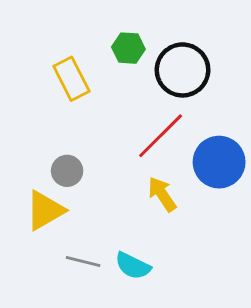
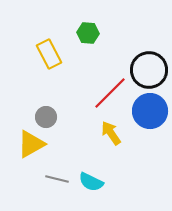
black circle: (183, 70) -> (149, 70), moved

